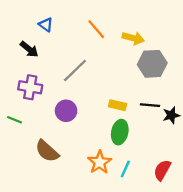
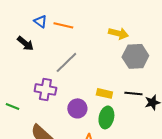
orange line: (96, 29) -> (63, 25), moved, turned -36
purple cross: (30, 87) -> (45, 89), moved
purple circle: (66, 111) -> (77, 108), moved

